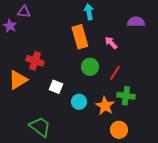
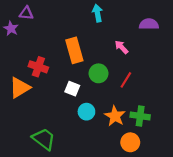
orange rectangle: (80, 37) -> (74, 50), moved
white square: (56, 87) -> (72, 89), moved
green cross: (126, 96) -> (140, 116), moved

